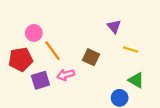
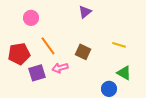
purple triangle: (114, 26) -> (85, 12), moved, turned 32
pink circle: (34, 33) -> (31, 18), moved

